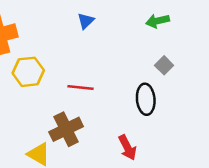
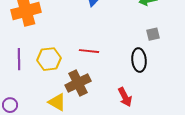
gray square: (164, 65) -> (153, 34), turned 32
yellow hexagon: (28, 72) -> (49, 59), moved

